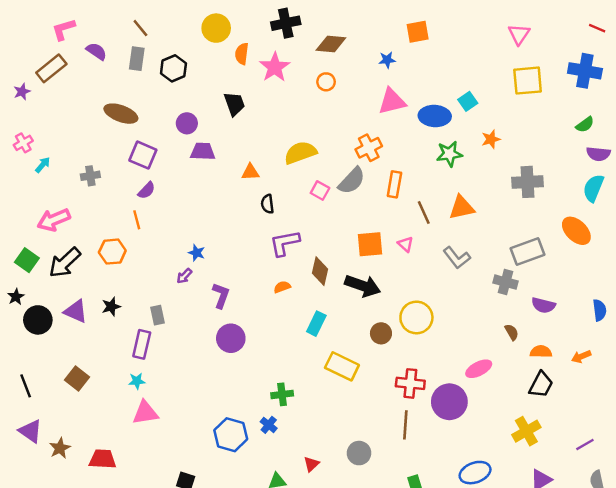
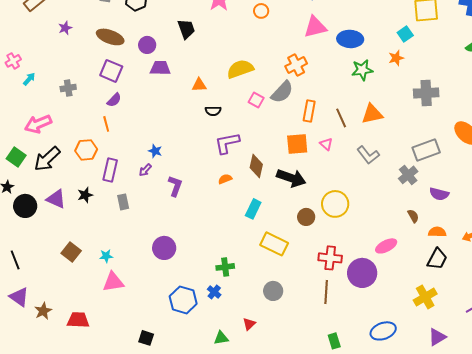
purple star: (22, 92) -> (65, 28), moved
cyan square: (468, 101) -> (405, 34), moved
brown ellipse: (121, 114) -> (110, 37), moved
orange rectangle: (394, 184) -> (309, 111), moved
black semicircle: (267, 204) -> (213, 111), turned -84
gray cross: (506, 282) -> (408, 175), turned 36
purple circle: (231, 338) -> (164, 248), moved
purple rectangle: (142, 344) -> (110, 170), moved
brown square: (77, 379) -> (71, 252), moved
gray circle: (359, 453) -> (273, 291), moved

